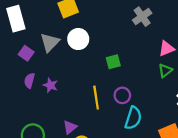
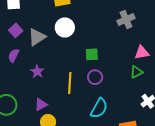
gray triangle: (50, 42) -> (37, 37), moved
purple star: (51, 85) -> (37, 72), moved
purple circle: (122, 95) -> (95, 77), moved

